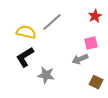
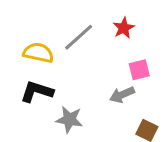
red star: (95, 16) -> (124, 28), moved
black L-shape: (25, 57) -> (37, 92), turned 50

